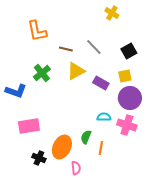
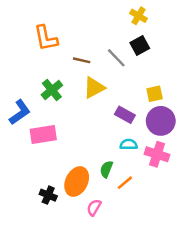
black square: (129, 51) -> (140, 45), moved
purple rectangle: (101, 83) -> (125, 115), moved
blue L-shape: (16, 91) -> (20, 112), turned -55
pink rectangle: (29, 126) -> (43, 135), moved
orange line: (101, 148) -> (125, 183), turned 40
pink semicircle: (76, 168) -> (94, 207), turned -144

